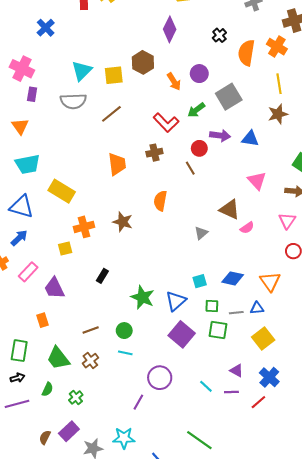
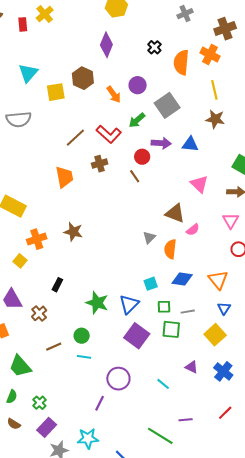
cyan triangle: (82, 71) -> (28, 73), moved
brown line: (111, 114) -> (75, 138), moved
brown star: (278, 114) -> (215, 119), turned 30
orange semicircle: (160, 201) -> (170, 249), moved
yellow square: (65, 249) -> (20, 261), turned -32
blue triangle: (257, 308) -> (224, 308), moved, turned -48
brown line: (91, 330) -> (54, 347), moved
brown cross: (90, 361) -> (39, 313), moved
purple line: (231, 392) -> (186, 420), moved
red line: (258, 402) -> (225, 413), moved
purple rectangle: (69, 431) -> (47, 427), moved
brown semicircle: (45, 437) -> (14, 424), moved, turned -80

